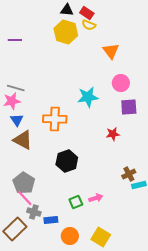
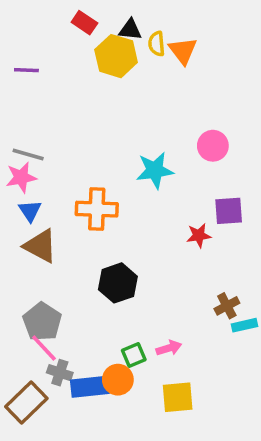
black triangle: (67, 10) -> (130, 30), moved
red rectangle: (87, 13) -> (84, 23), moved
yellow semicircle: (89, 25) -> (157, 44), turned 64
orange triangle: (111, 51) -> (183, 51), moved
purple square: (129, 107) -> (229, 211), moved
blue rectangle: (51, 220) -> (90, 387), size x1.5
orange circle: (70, 236) -> (118, 380), moved
yellow square: (101, 237) -> (178, 397), moved, turned -36

